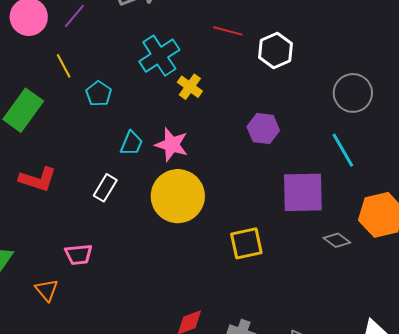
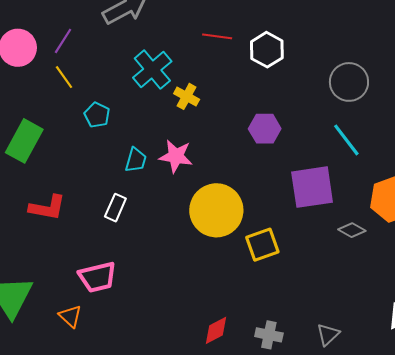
yellow line: (64, 66) -> (64, 77), moved
yellow circle: (178, 196) -> (216, 210), moved
pink trapezoid: (79, 254) -> (97, 277), size x1.4

